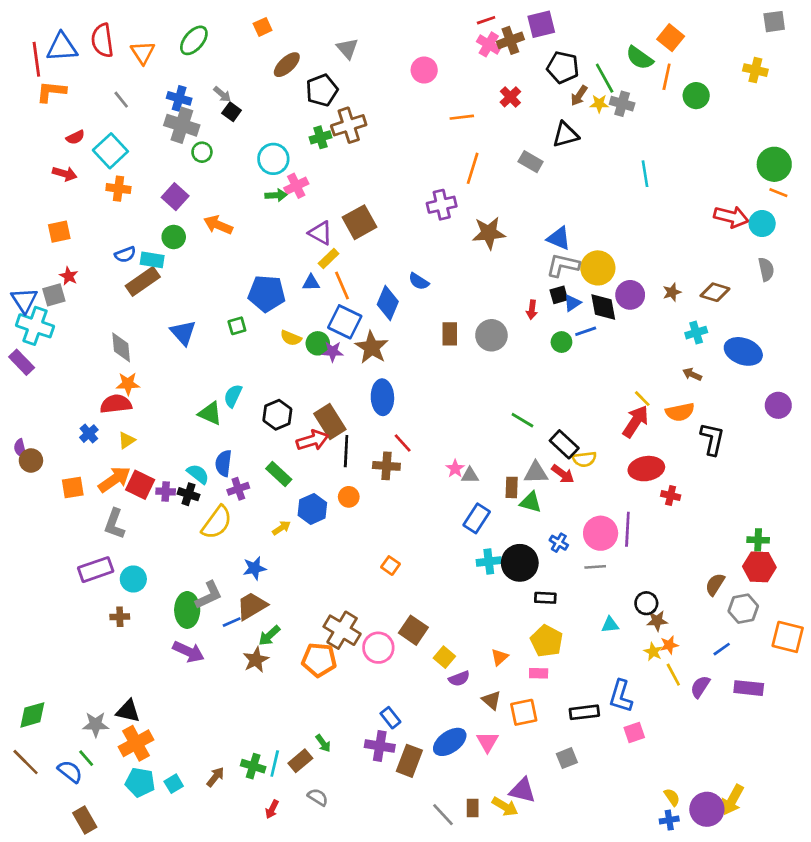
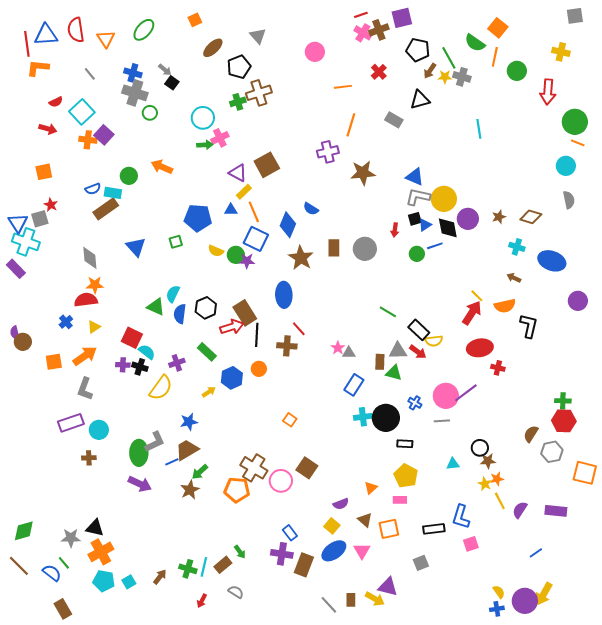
purple square: (175, 197) -> (104, 135), moved
red arrow: (731, 217) -> (548, 92), moved, turned 80
cyan cross: (696, 333) -> (517, 247), turned 35
brown star: (372, 347) -> (301, 258), moved
blue semicircle: (224, 463) -> (180, 314), moved
red square: (140, 485) -> (132, 338), moved
purple line: (627, 529) -> (466, 393), turned 50
blue line: (722, 649) -> (536, 553), moved
yellow square: (444, 657) -> (332, 526), moved

